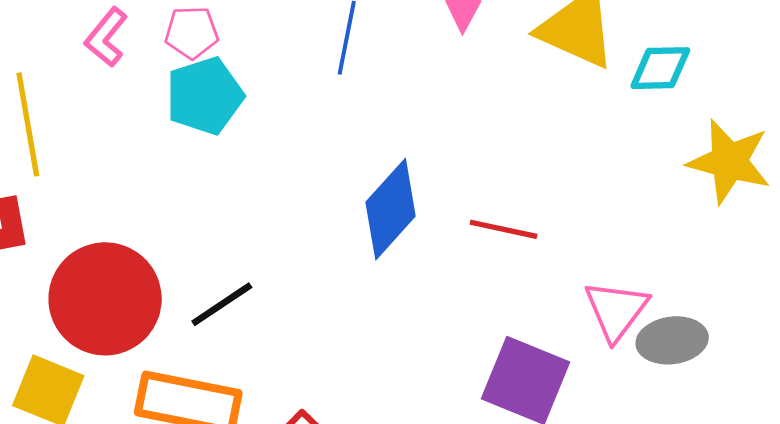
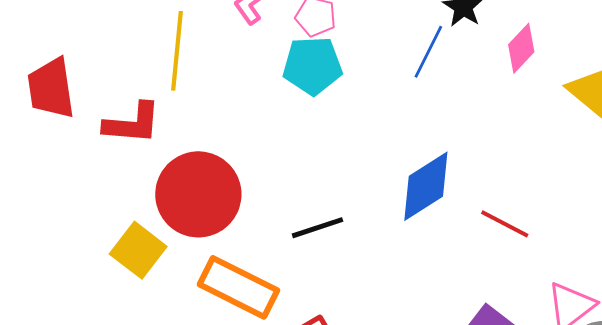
black line: (222, 304) -> (317, 228), moved

